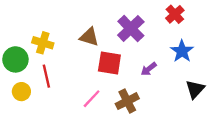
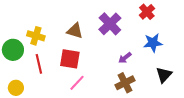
blue star: (182, 51) -> (153, 43), turned 30
red square: (109, 63) -> (70, 59), moved
yellow circle: (21, 92) -> (16, 88), moved
brown cross: (127, 101) -> (125, 83), moved

